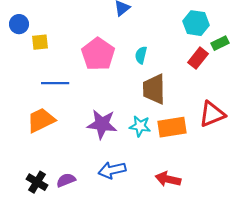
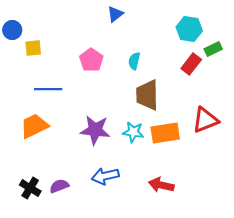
pink pentagon: (98, 54) -> (91, 60), size x0.7

